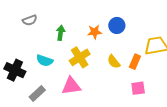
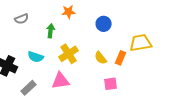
orange star: (95, 32) -> (69, 12), moved
pink square: (138, 88) -> (111, 84), moved

